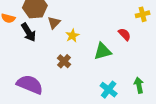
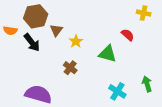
yellow cross: (143, 14) -> (144, 13), turned 32
green triangle: (103, 51) -> (108, 54), turned 36

